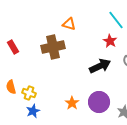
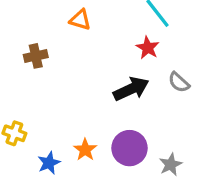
brown cross: (53, 47) -> (36, 56), moved, size x0.6
blue star: (33, 111) -> (49, 163), moved

